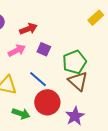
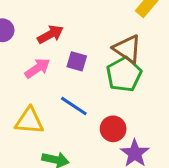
brown triangle: (78, 81) -> (127, 49), moved
red circle: (47, 102) -> (113, 129), moved, size x0.7

